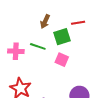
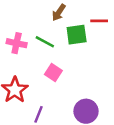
pink square: (62, 60) -> (53, 72), moved

